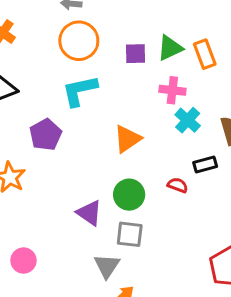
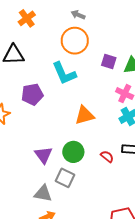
cyan L-shape: (80, 91) -> (64, 73), turned -120
gray triangle: (107, 266) -> (43, 193), turned 48

